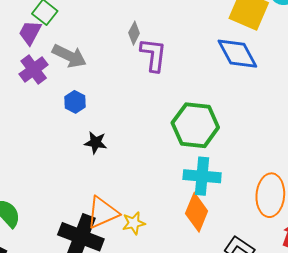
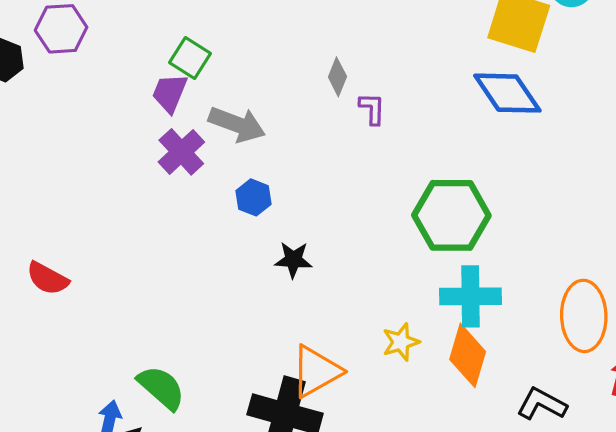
purple L-shape: (153, 55) -> (372, 109), size x0.6
yellow star: (134, 223) -> (401, 342), moved

